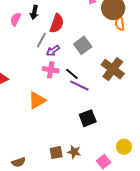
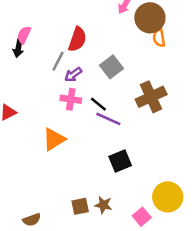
black arrow: (34, 12) -> (18, 48), moved
brown cross: (113, 69) -> (151, 97), turned 30
yellow circle: (124, 147) -> (168, 197), size x1.5

